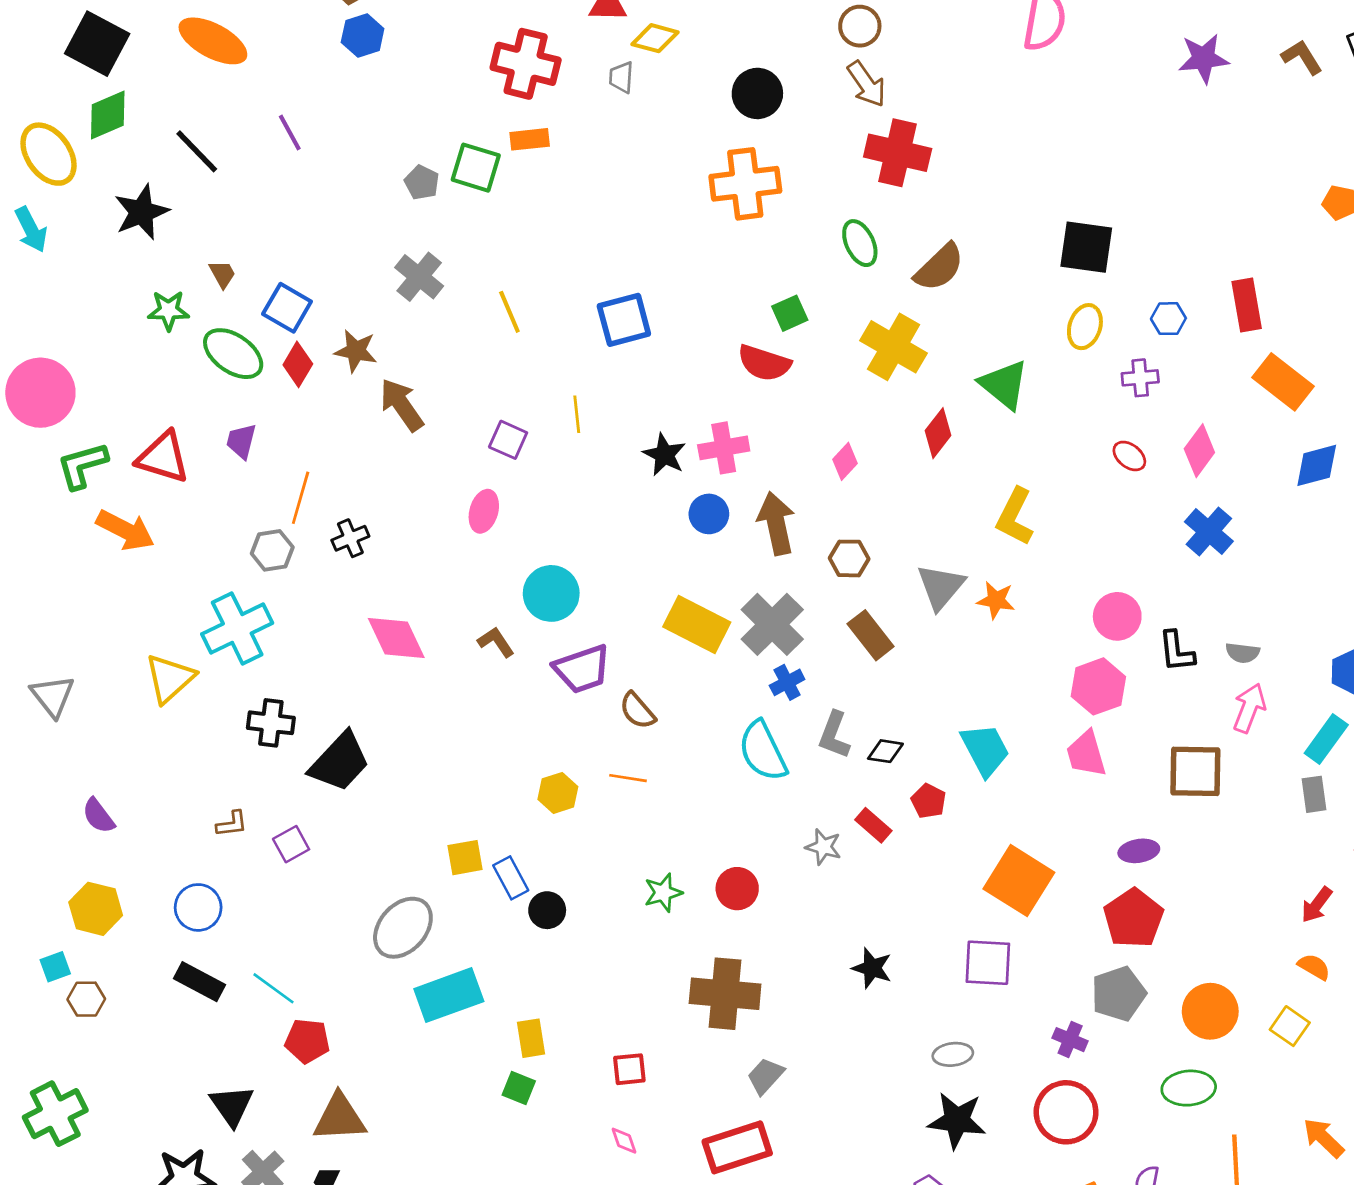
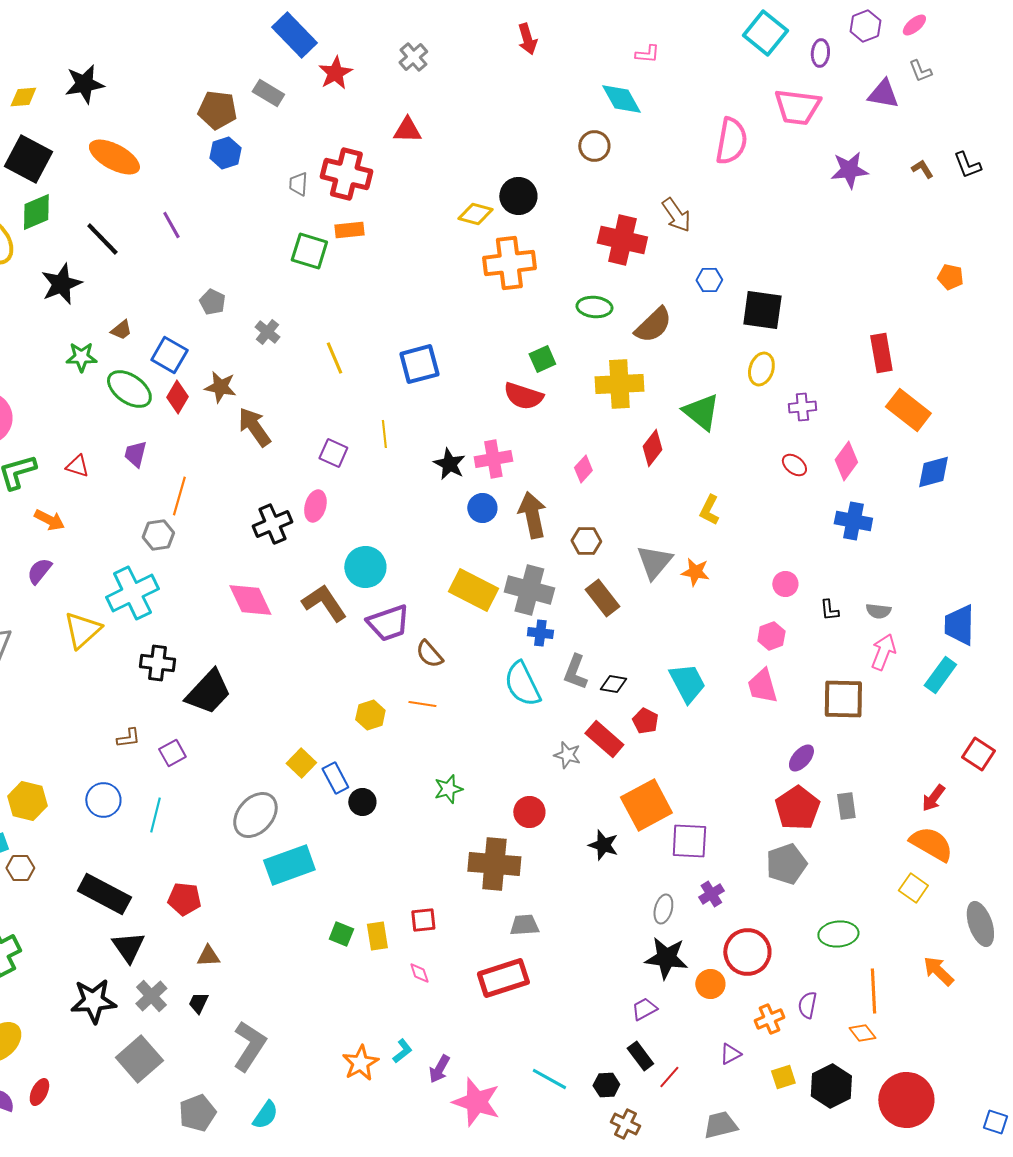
yellow diamond: (655, 38) -> (475, 214), moved
brown L-shape: (1302, 57) -> (922, 169), size x0.7
gray trapezoid: (621, 77) -> (298, 184), moved
brown arrow: (867, 84) -> (676, 215), moved
gray pentagon: (422, 182) -> (212, 302), moved
green ellipse: (860, 243) -> (594, 307), turned -60
brown trapezoid: (222, 274) -> (121, 330), turned 80
gray cross: (419, 277) -> (267, 332), size x0.7
blue hexagon: (1168, 319) -> (709, 280), moved
yellow cross: (894, 347) -> (619, 384), turned -33
red triangle: (163, 457) -> (77, 466), size x0.6
yellow L-shape: (1015, 517) -> (709, 510), size x0.7
orange arrow: (125, 530) -> (49, 520), size x0.7
blue cross: (1209, 531) -> (853, 521), turned -30
black cross: (350, 538) -> (272, 524), moved, size x1.4
pink circle: (1117, 616) -> (785, 584), size x0.7
gray cross: (772, 624) -> (529, 590), turned -30
brown L-shape: (496, 642) -> (324, 603), size x1.6
black L-shape: (1177, 651) -> (829, 610), size x0.7
blue cross: (787, 682) -> (540, 633), turned 35
pink hexagon: (1098, 686) -> (771, 636), size x0.7
gray rectangle: (1314, 794) -> (846, 806), moved
purple semicircle: (98, 816) -> (39, 571), moved, turned 76
red rectangle: (873, 825) -> (604, 739), size x1.4
purple ellipse: (1139, 851) -> (801, 758), turned -40
yellow square: (465, 858) -> (301, 763), turned -36
orange square: (1019, 881) -> (646, 805), moved, turned 30
red circle: (737, 889) -> (529, 812), moved
orange semicircle: (1314, 967) -> (931, 844), size x1.8
black rectangle: (199, 982) -> (104, 894), moved, size x1.4
cyan line: (274, 988) -> (155, 815), moved, turned 68
orange circle: (1210, 1011) -> (710, 984), moved, size x0.7
yellow rectangle: (531, 1038) -> (377, 936), moved
purple cross: (1070, 1040) -> (711, 894), moved, turned 35
gray ellipse: (953, 1054) -> (663, 909), turned -68
gray trapezoid: (765, 1076) -> (524, 925), turned 44
brown triangle: (340, 1118) -> (208, 956), size x0.6

